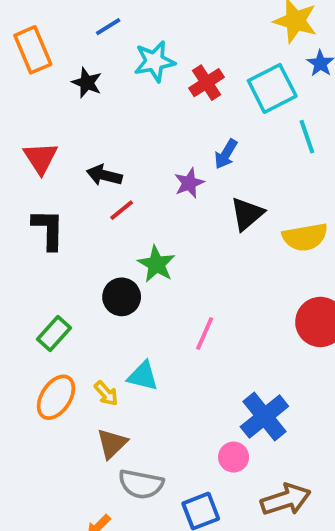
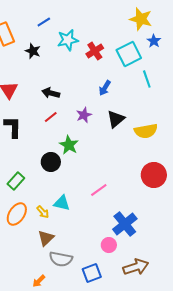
black arrow: (104, 175) -> (51, 93), moved
purple star: (189, 183) -> (84, 115), moved
pink line: (205, 334) -> (99, 190), moved, turned 30

